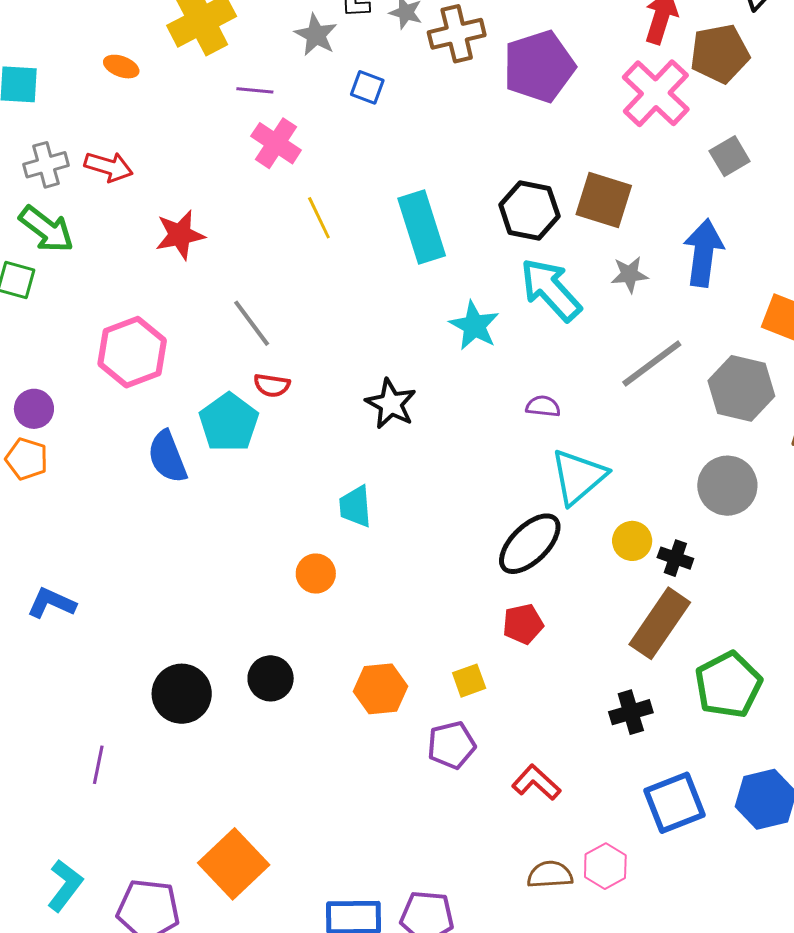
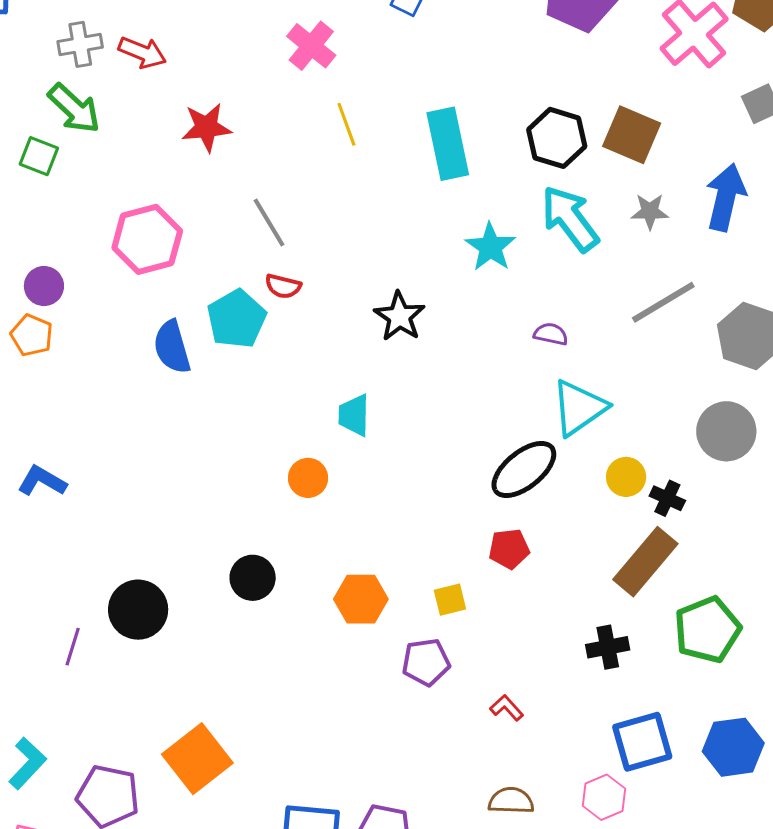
black circle: (182, 694) -> (138, 610), moved
red L-shape: (536, 783) -> (507, 708), size x0.7
pink hexagon: (605, 866) -> (604, 797), moved

